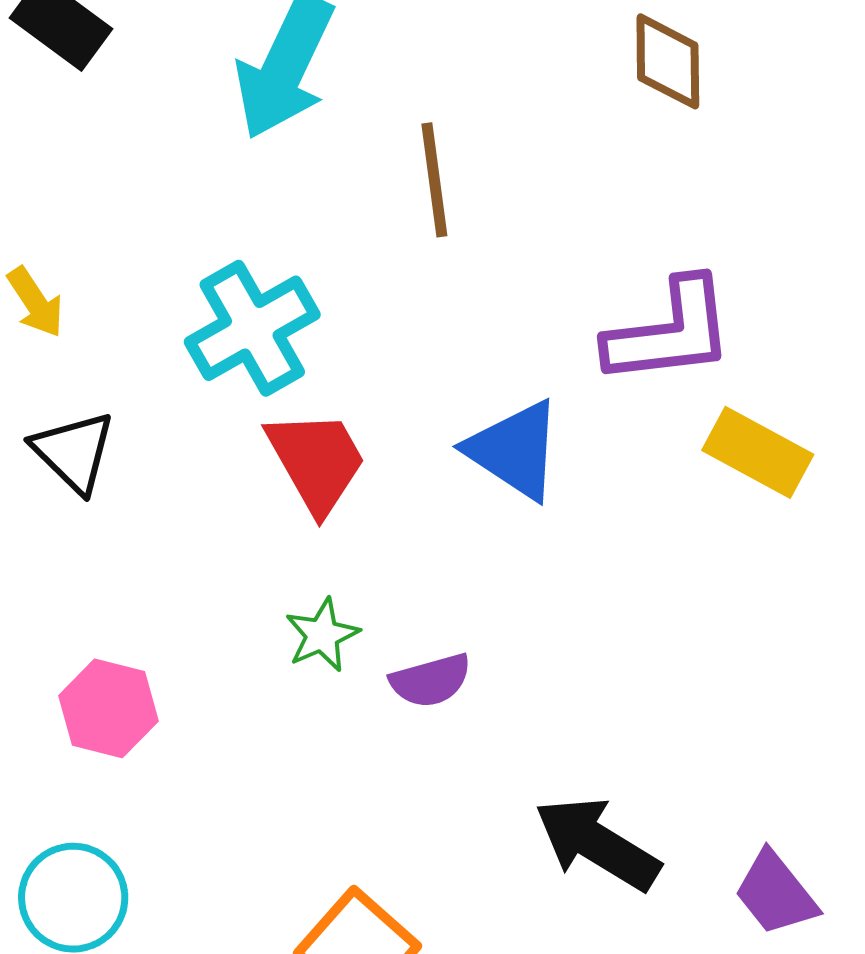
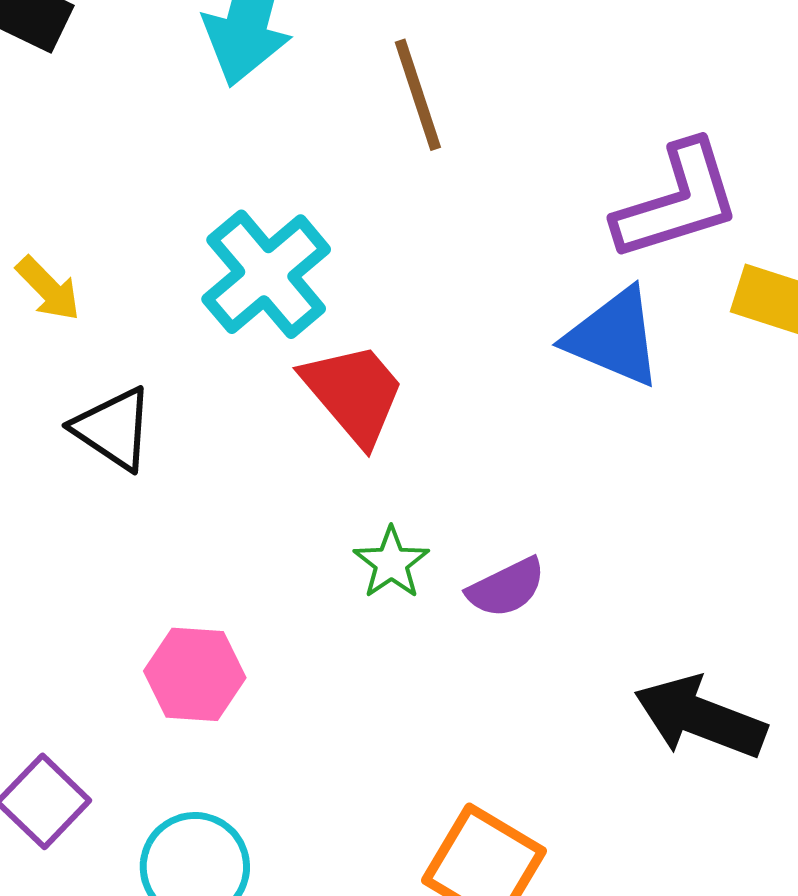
blue triangle: (514, 450) -> (614, 337), moved

